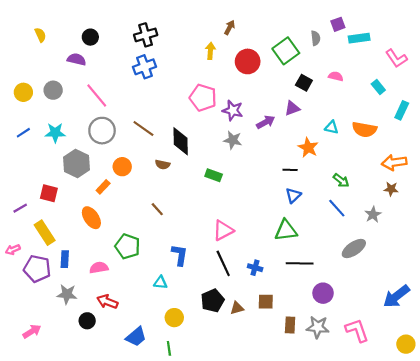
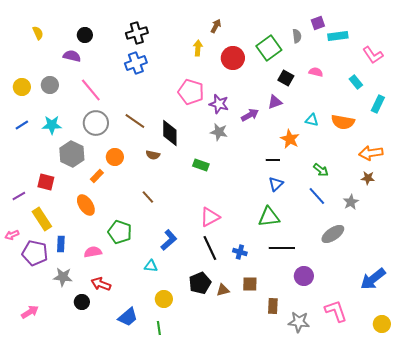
blue L-shape: (180, 255) -> (169, 240), turned 40
gray star: (318, 327) -> (299, 322), moved

